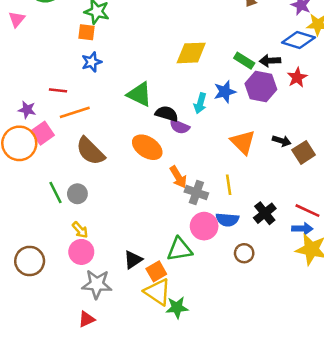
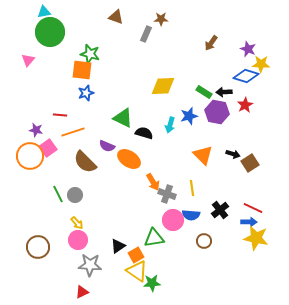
orange square: (86, 32) -> (82, 70), size x1.5
purple semicircle: (180, 127) -> (107, 146), moved

